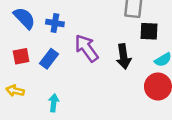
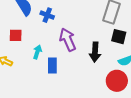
blue rectangle: (49, 59) -> (52, 66), moved, turned -49
cyan arrow: (54, 103) -> (37, 52), moved

